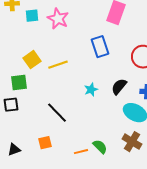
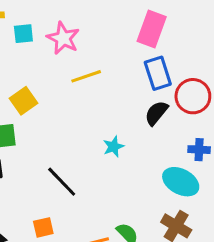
blue rectangle: (100, 47) -> (158, 73), moved
yellow line: (58, 65) -> (86, 76), moved
black semicircle: (119, 87) -> (156, 113), moved

